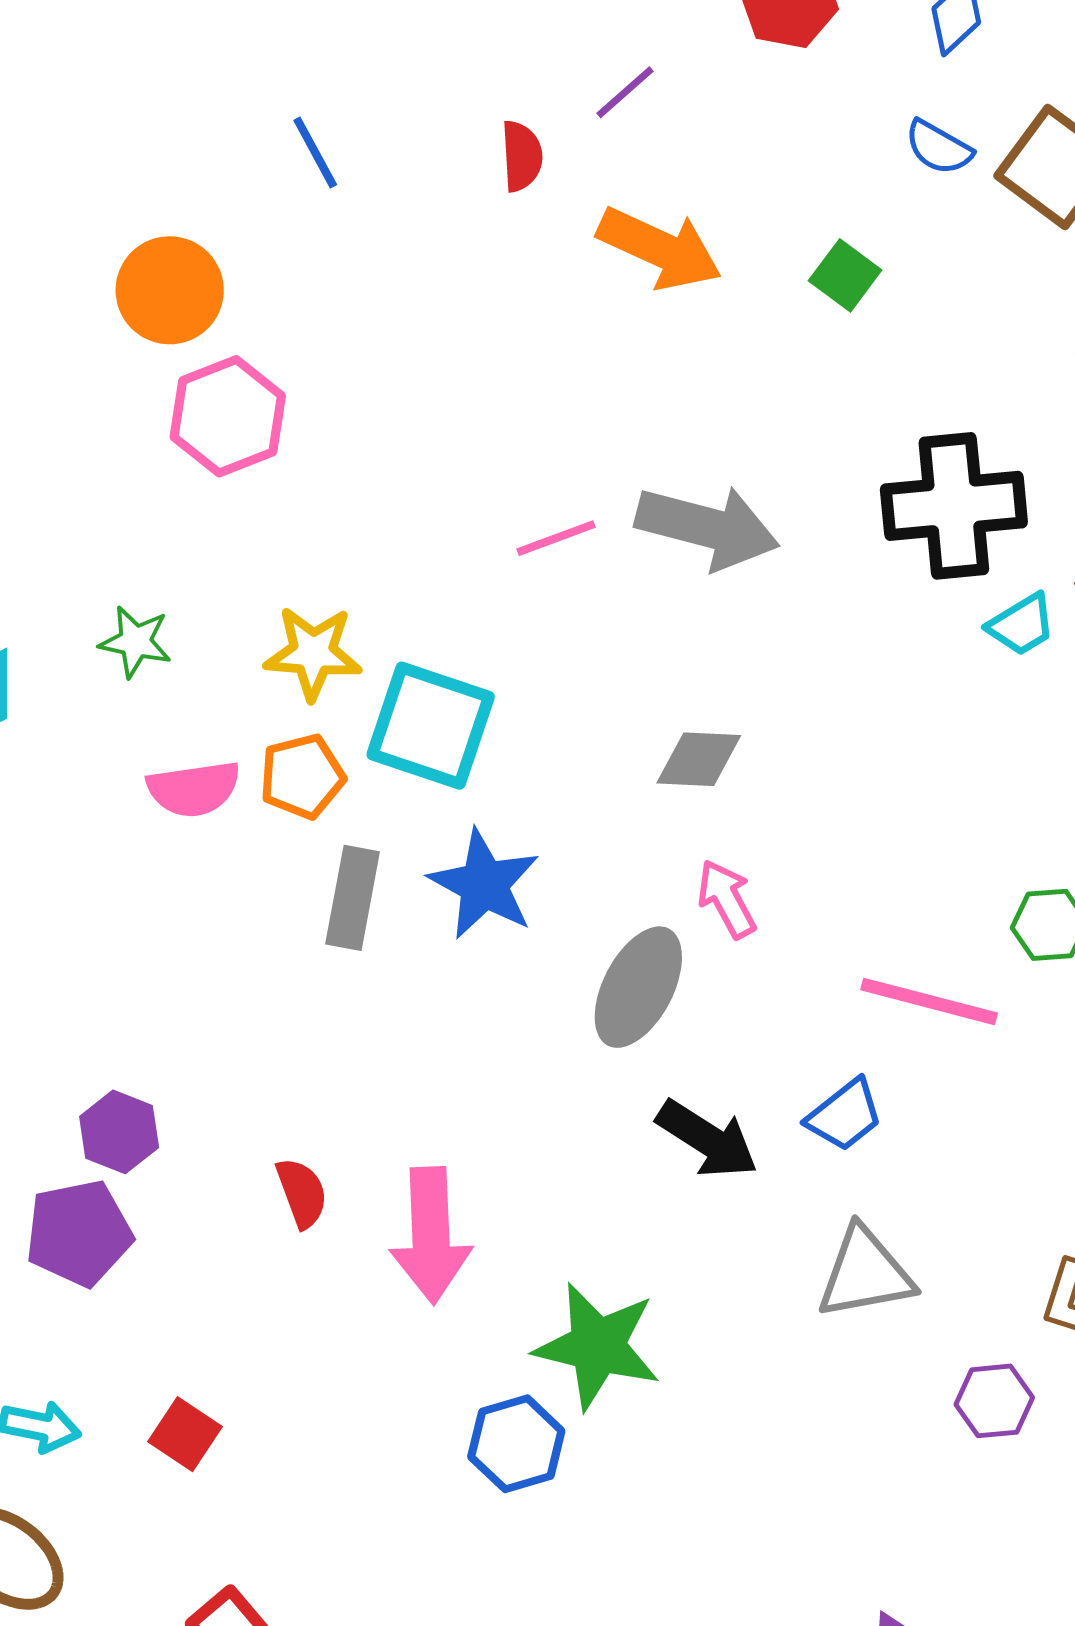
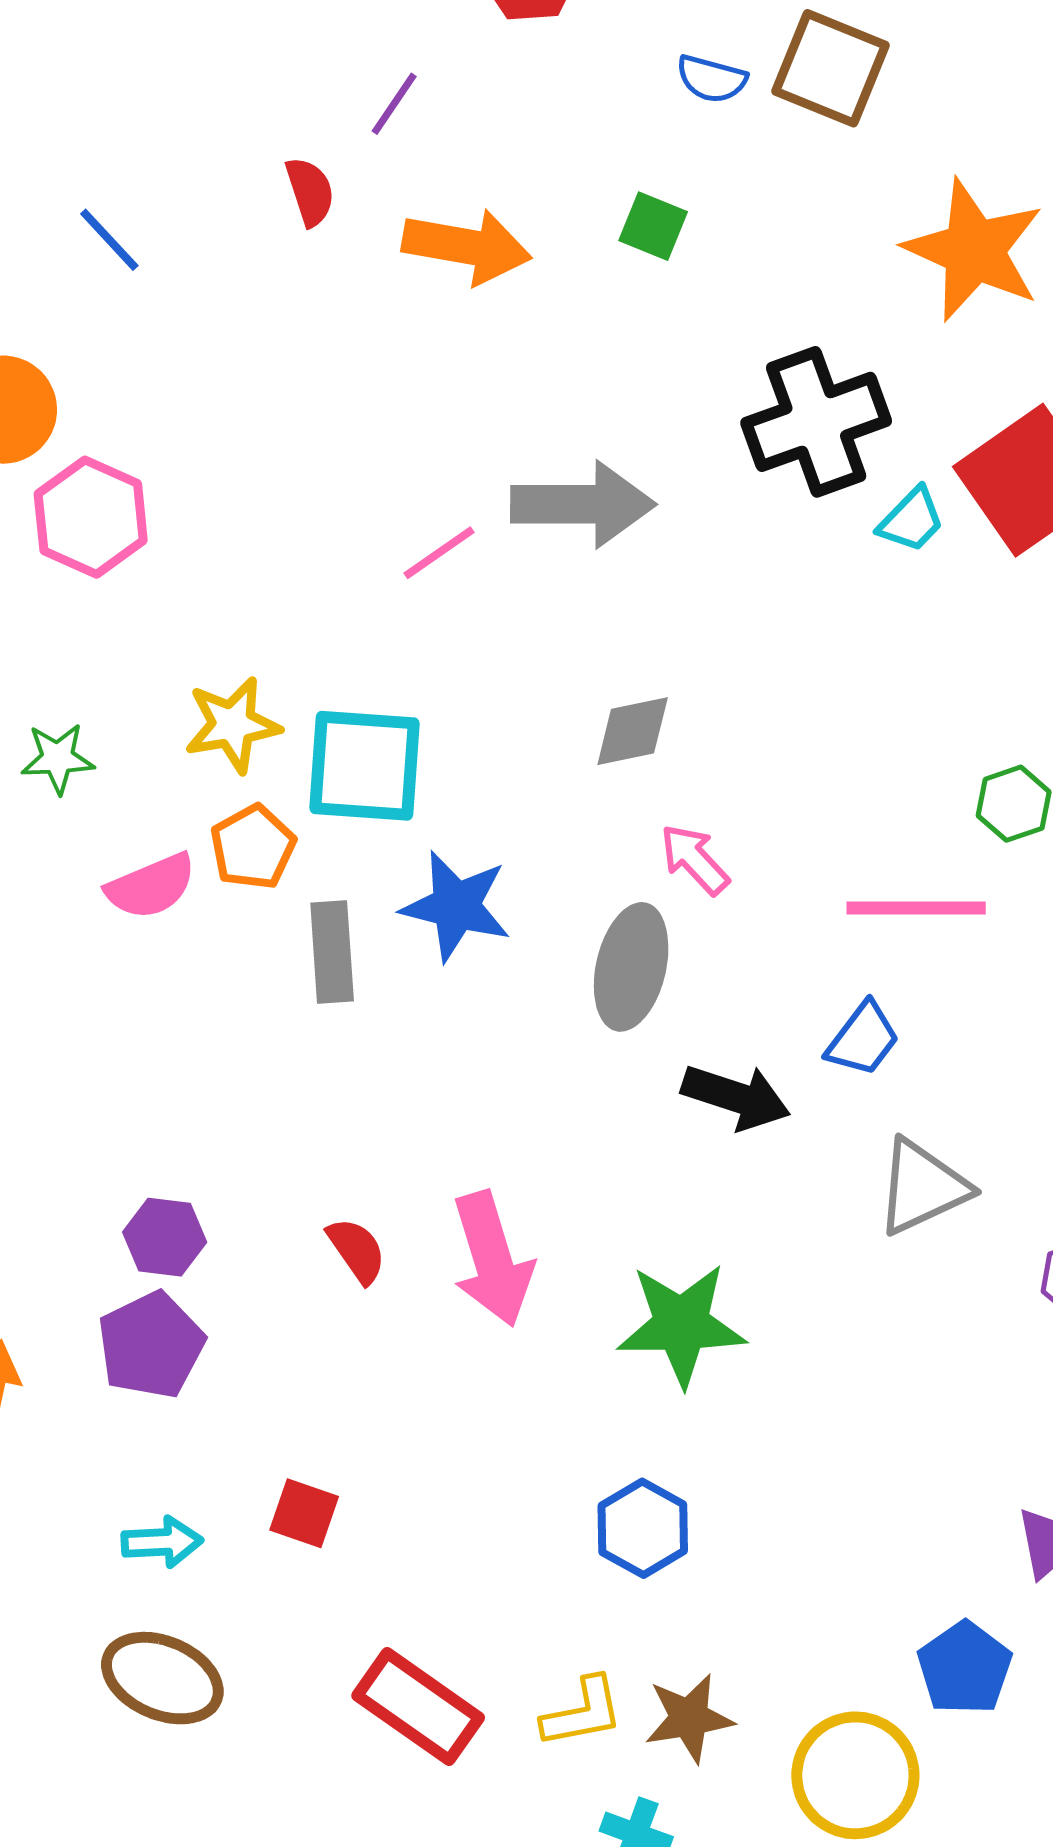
blue hexagon: (516, 1444) -> (643, 1528), moved

